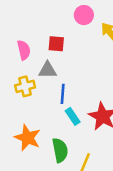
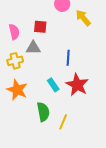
blue line: (63, 94) -> (68, 58), moved
orange star: (28, 138) -> (17, 90), moved

